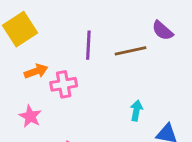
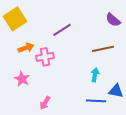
purple line: (88, 45) -> (62, 30), turned 54
brown line: (131, 51) -> (103, 49), moved

